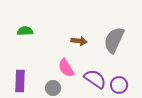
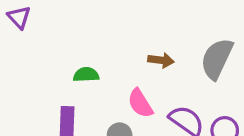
green semicircle: (25, 31) -> (86, 75), moved

